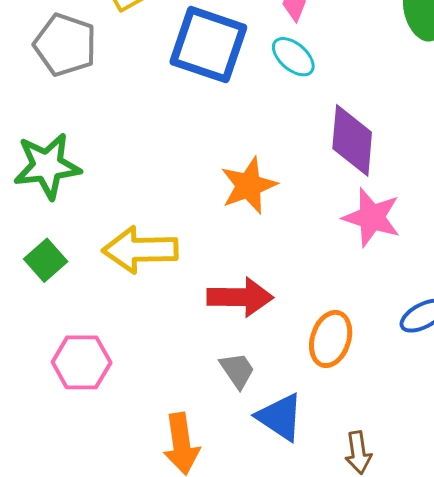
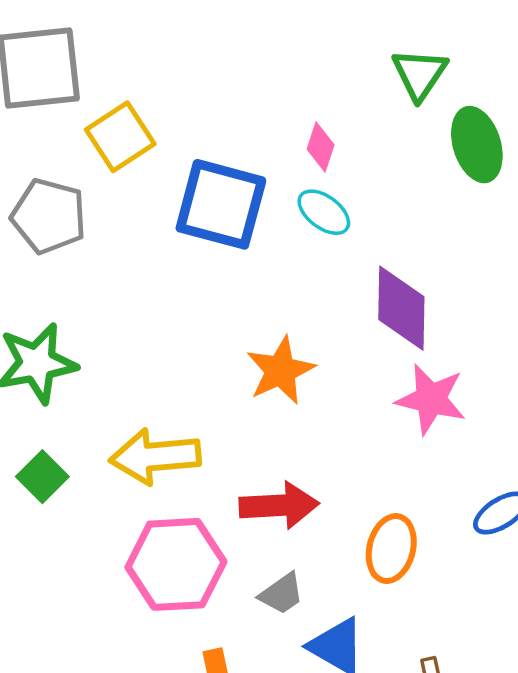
pink hexagon: (82, 362) -> (176, 564), moved, size x1.4
gray trapezoid: (237, 370) -> (282, 594), turned 93

